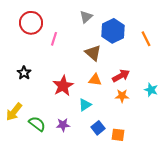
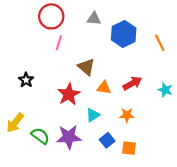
gray triangle: (86, 17) -> (94, 19), turned 48
red circle: (31, 23) -> (51, 16), moved
brown triangle: (93, 53) -> (86, 67), moved
cyan star: (151, 90) -> (165, 90), moved
orange star: (122, 96) -> (127, 115), moved
purple star: (63, 125) -> (69, 137), size x1.6

